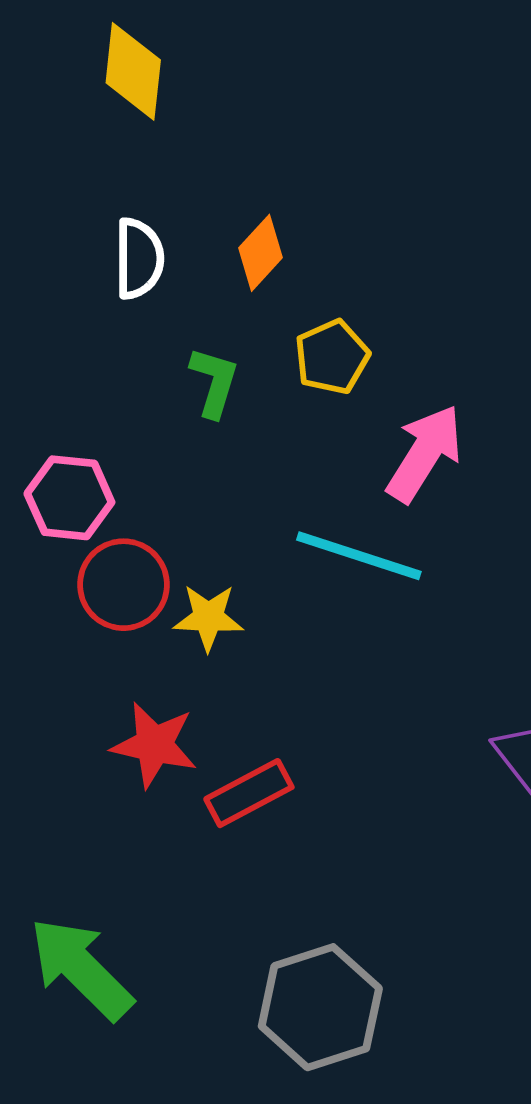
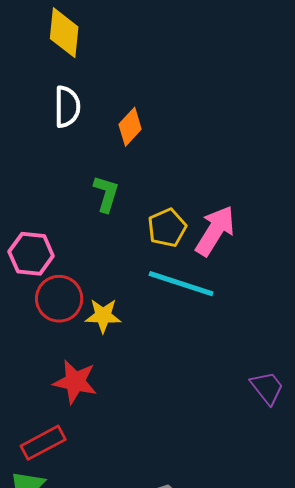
white semicircle: (139, 259) -> (67, 107), moved
yellow pentagon: (332, 357) -> (167, 228), moved
red rectangle: (249, 793) -> (43, 443), moved

